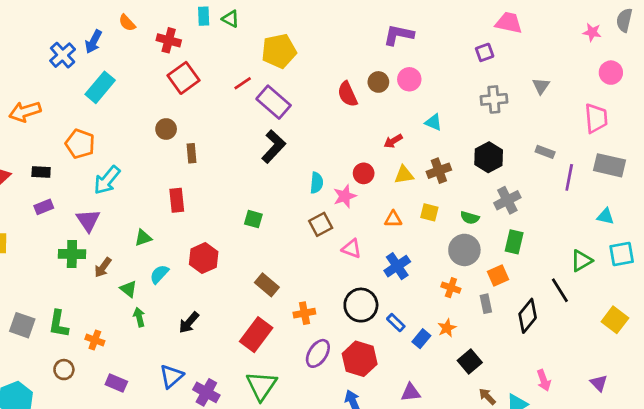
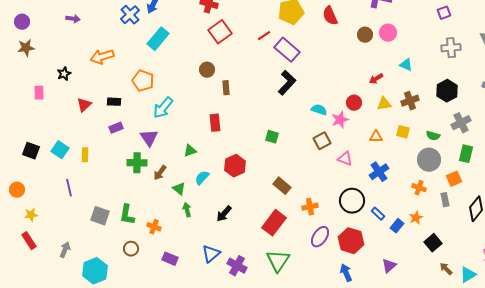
red semicircle: (347, 94) -> (330, 16), moved
cyan semicircle: (317, 183) -> (319, 110), turned -77
purple triangle: (411, 392) -> (389, 266), turned -35

